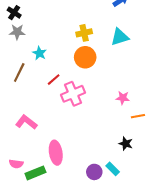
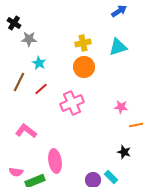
gray star: (17, 32) -> (29, 39), moved
red line: (54, 80) -> (41, 89), moved

